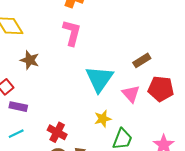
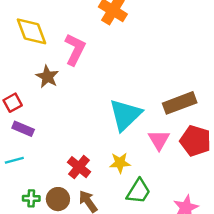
pink L-shape: (72, 33) -> (75, 49), moved
brown rectangle: (142, 60) -> (180, 103), size x1.5
red cross: (57, 132) -> (79, 167), moved

